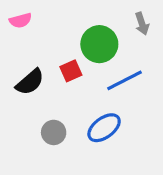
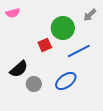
gray arrow: (142, 24) -> (90, 15), turned 64
black semicircle: (30, 82) -> (19, 69), moved

